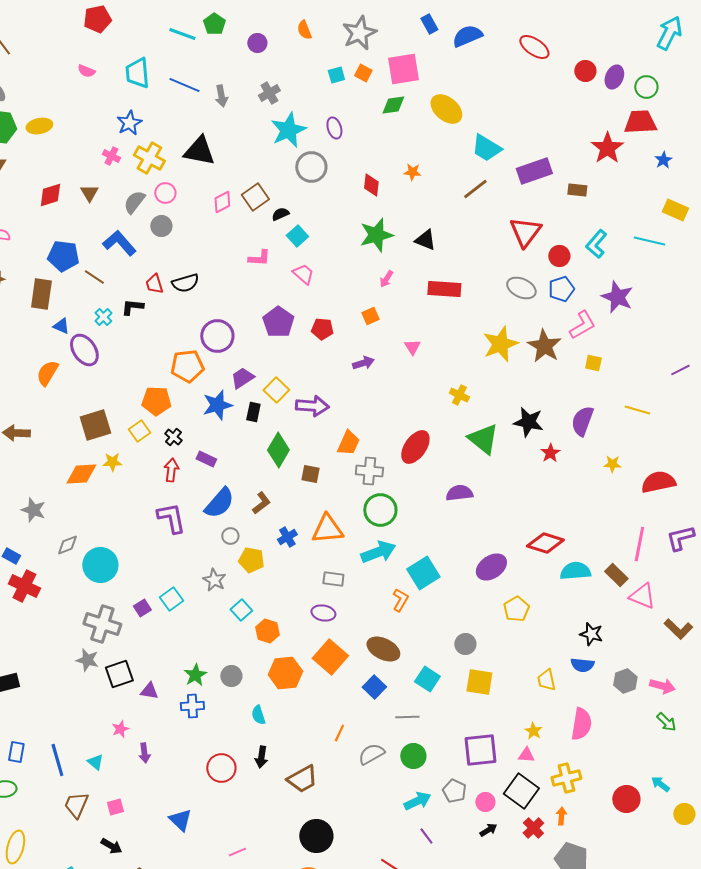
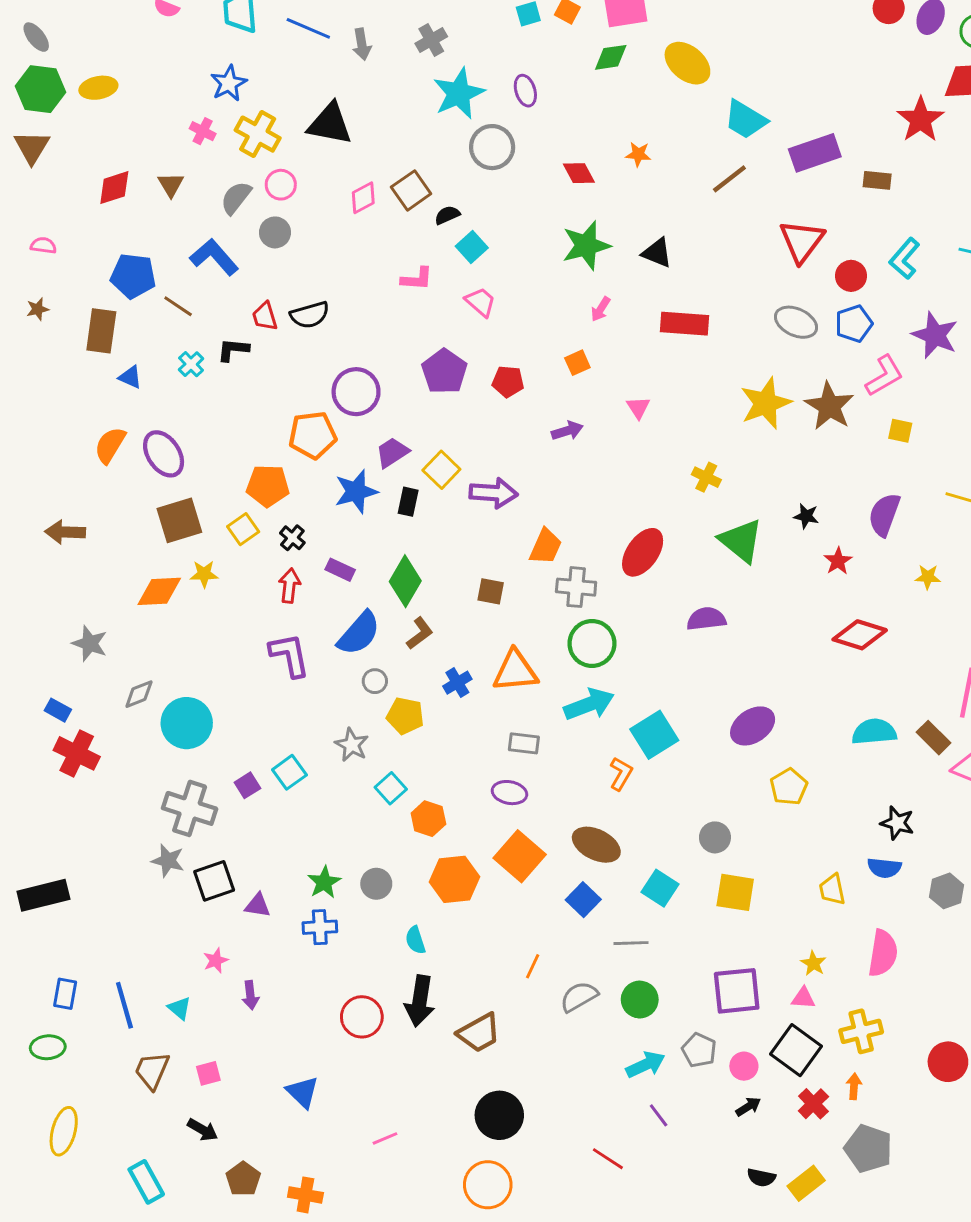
red diamond: (371, 185) -> (579, 173), turned -35
purple ellipse: (84, 350) -> (164, 454), moved
black star: (528, 422) -> (806, 516), size x0.6
green diamond: (278, 450) -> (405, 581), moved
red diamond: (545, 543) -> (860, 635), moved
black arrow: (261, 757) -> (420, 1001), size x1.6

